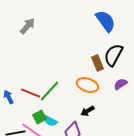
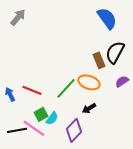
gray arrow: (27, 26) -> (18, 17), moved
green line: (49, 91) -> (66, 88), moved
cyan semicircle: (50, 121) -> (52, 118), turned -80

